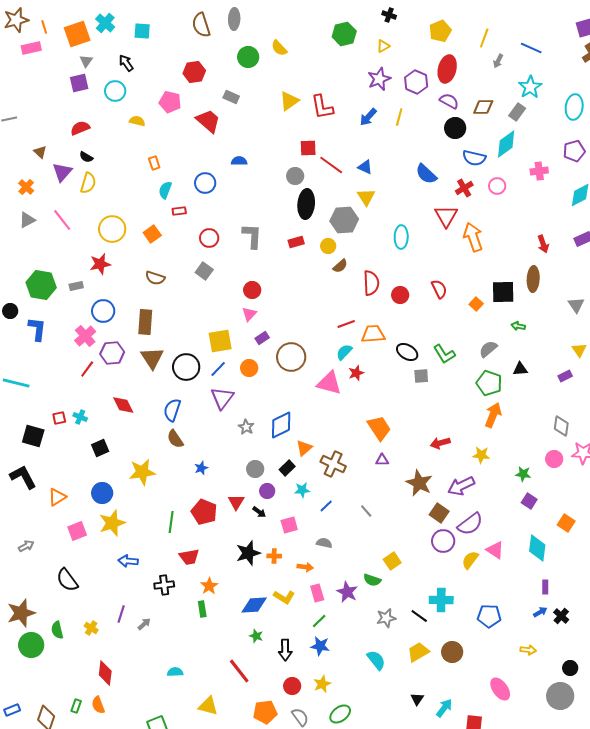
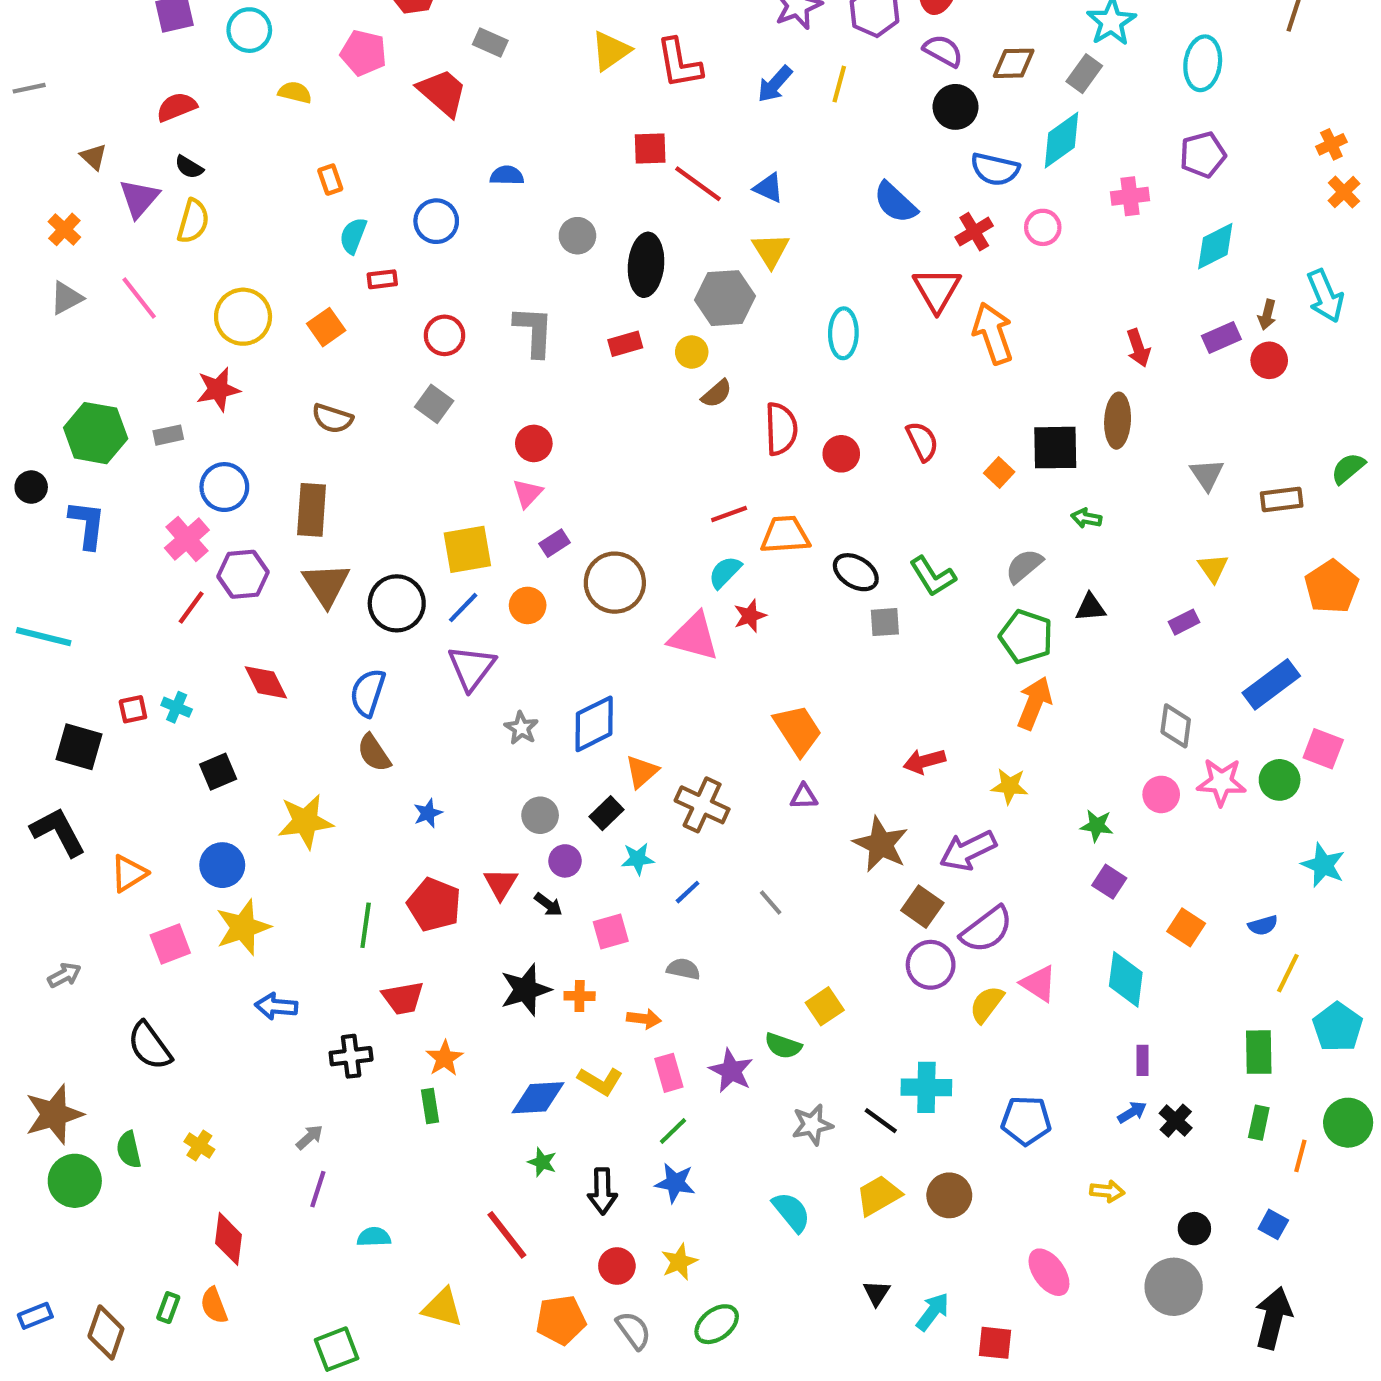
gray circle: (295, 176) -> (577, 236), moved
purple line: (121, 614) -> (318, 1189), moved

